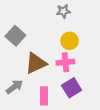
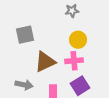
gray square: (15, 36) -> (25, 35), turned 36
gray arrow: (14, 87) -> (24, 85), turned 48

